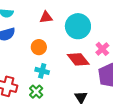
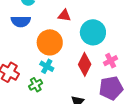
orange circle: (39, 47) -> (50, 42), size x1.6
red diamond: (78, 59) -> (85, 64), turned 50

